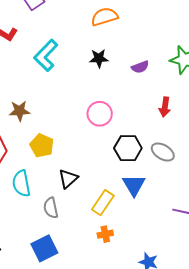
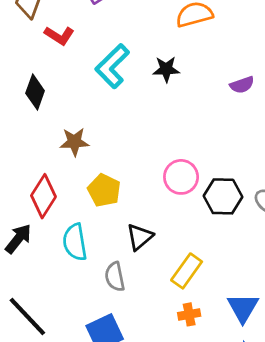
black star: (99, 58) -> (166, 69), moved
pink circle: (100, 114) -> (181, 177), moved
blue triangle: (134, 185) -> (243, 308), moved

